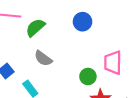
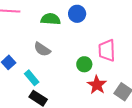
green semicircle: (35, 28) -> (51, 19), moved, turned 48

